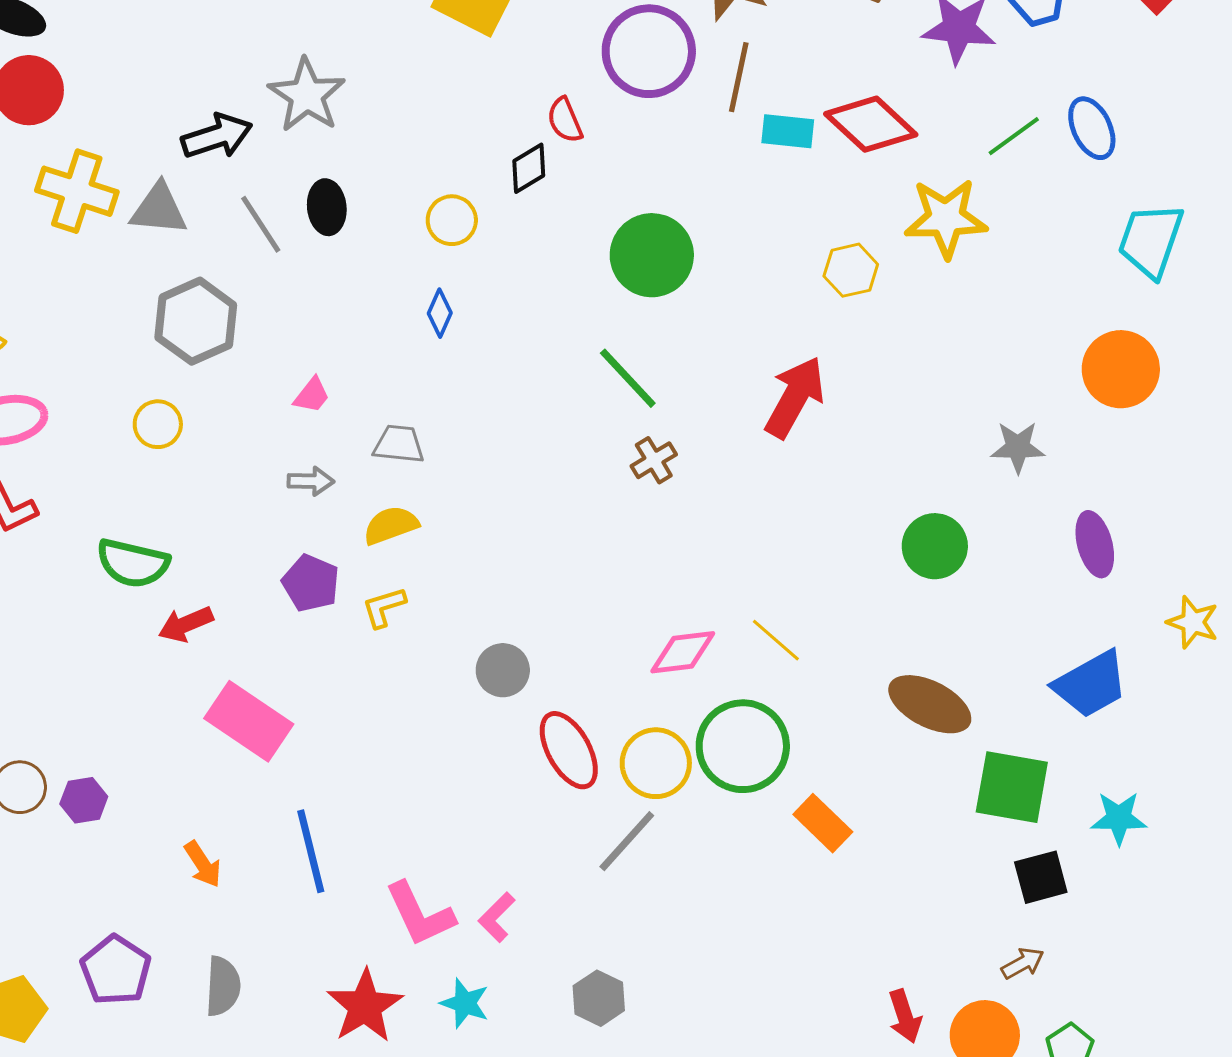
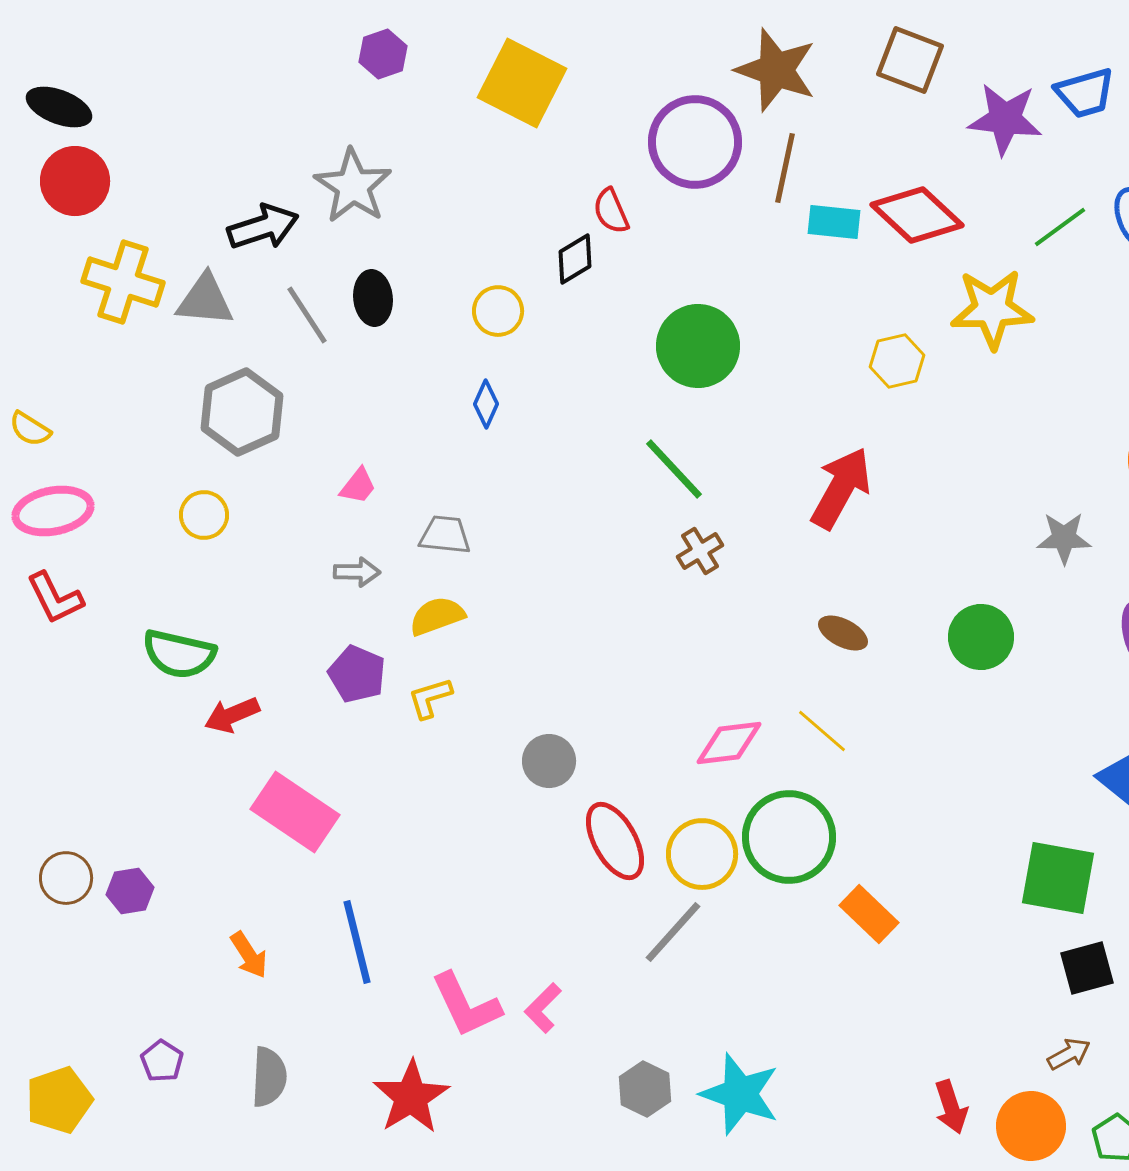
brown ellipse: (930, 704) -> (843, 633), moved, size x0.6
purple pentagon: (116, 970) -> (162, 1061), size x0.6
cyan star: (465, 1003) -> (740, 1094), moved, size x1.6

